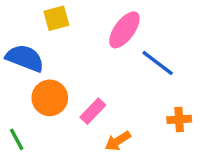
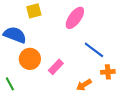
blue line: (158, 63) -> (94, 50), moved
orange arrow: (118, 141) -> (84, 85), moved

